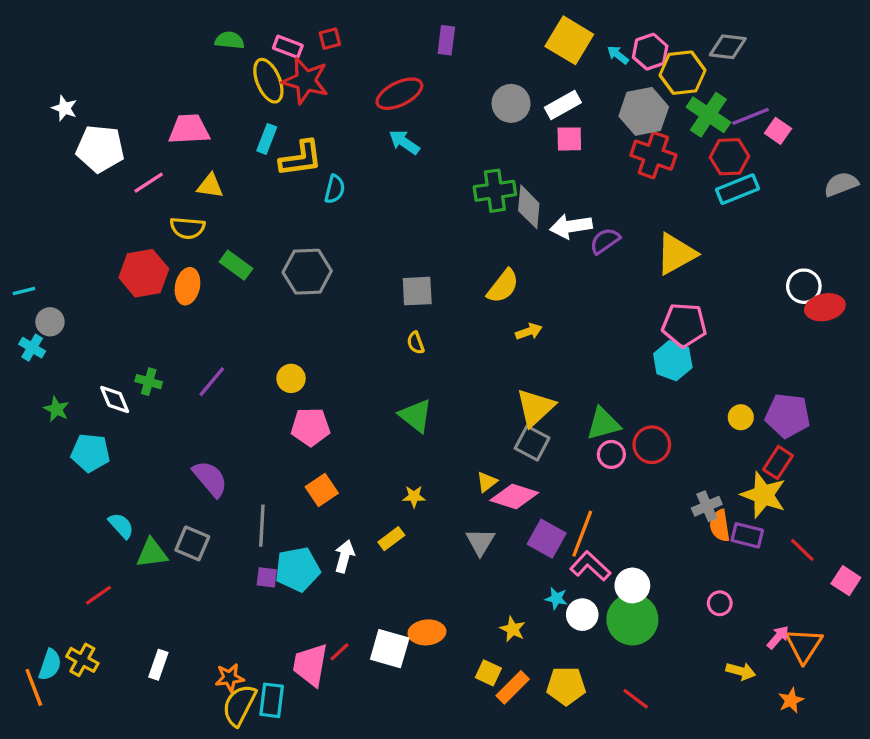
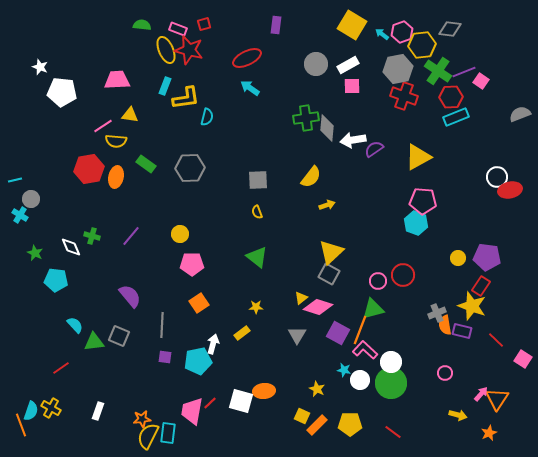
pink line: (149, 183) -> (103, 126), moved
green triangle: (603, 424) -> (373, 309), moved
cyan pentagon: (297, 569) -> (198, 361), moved

